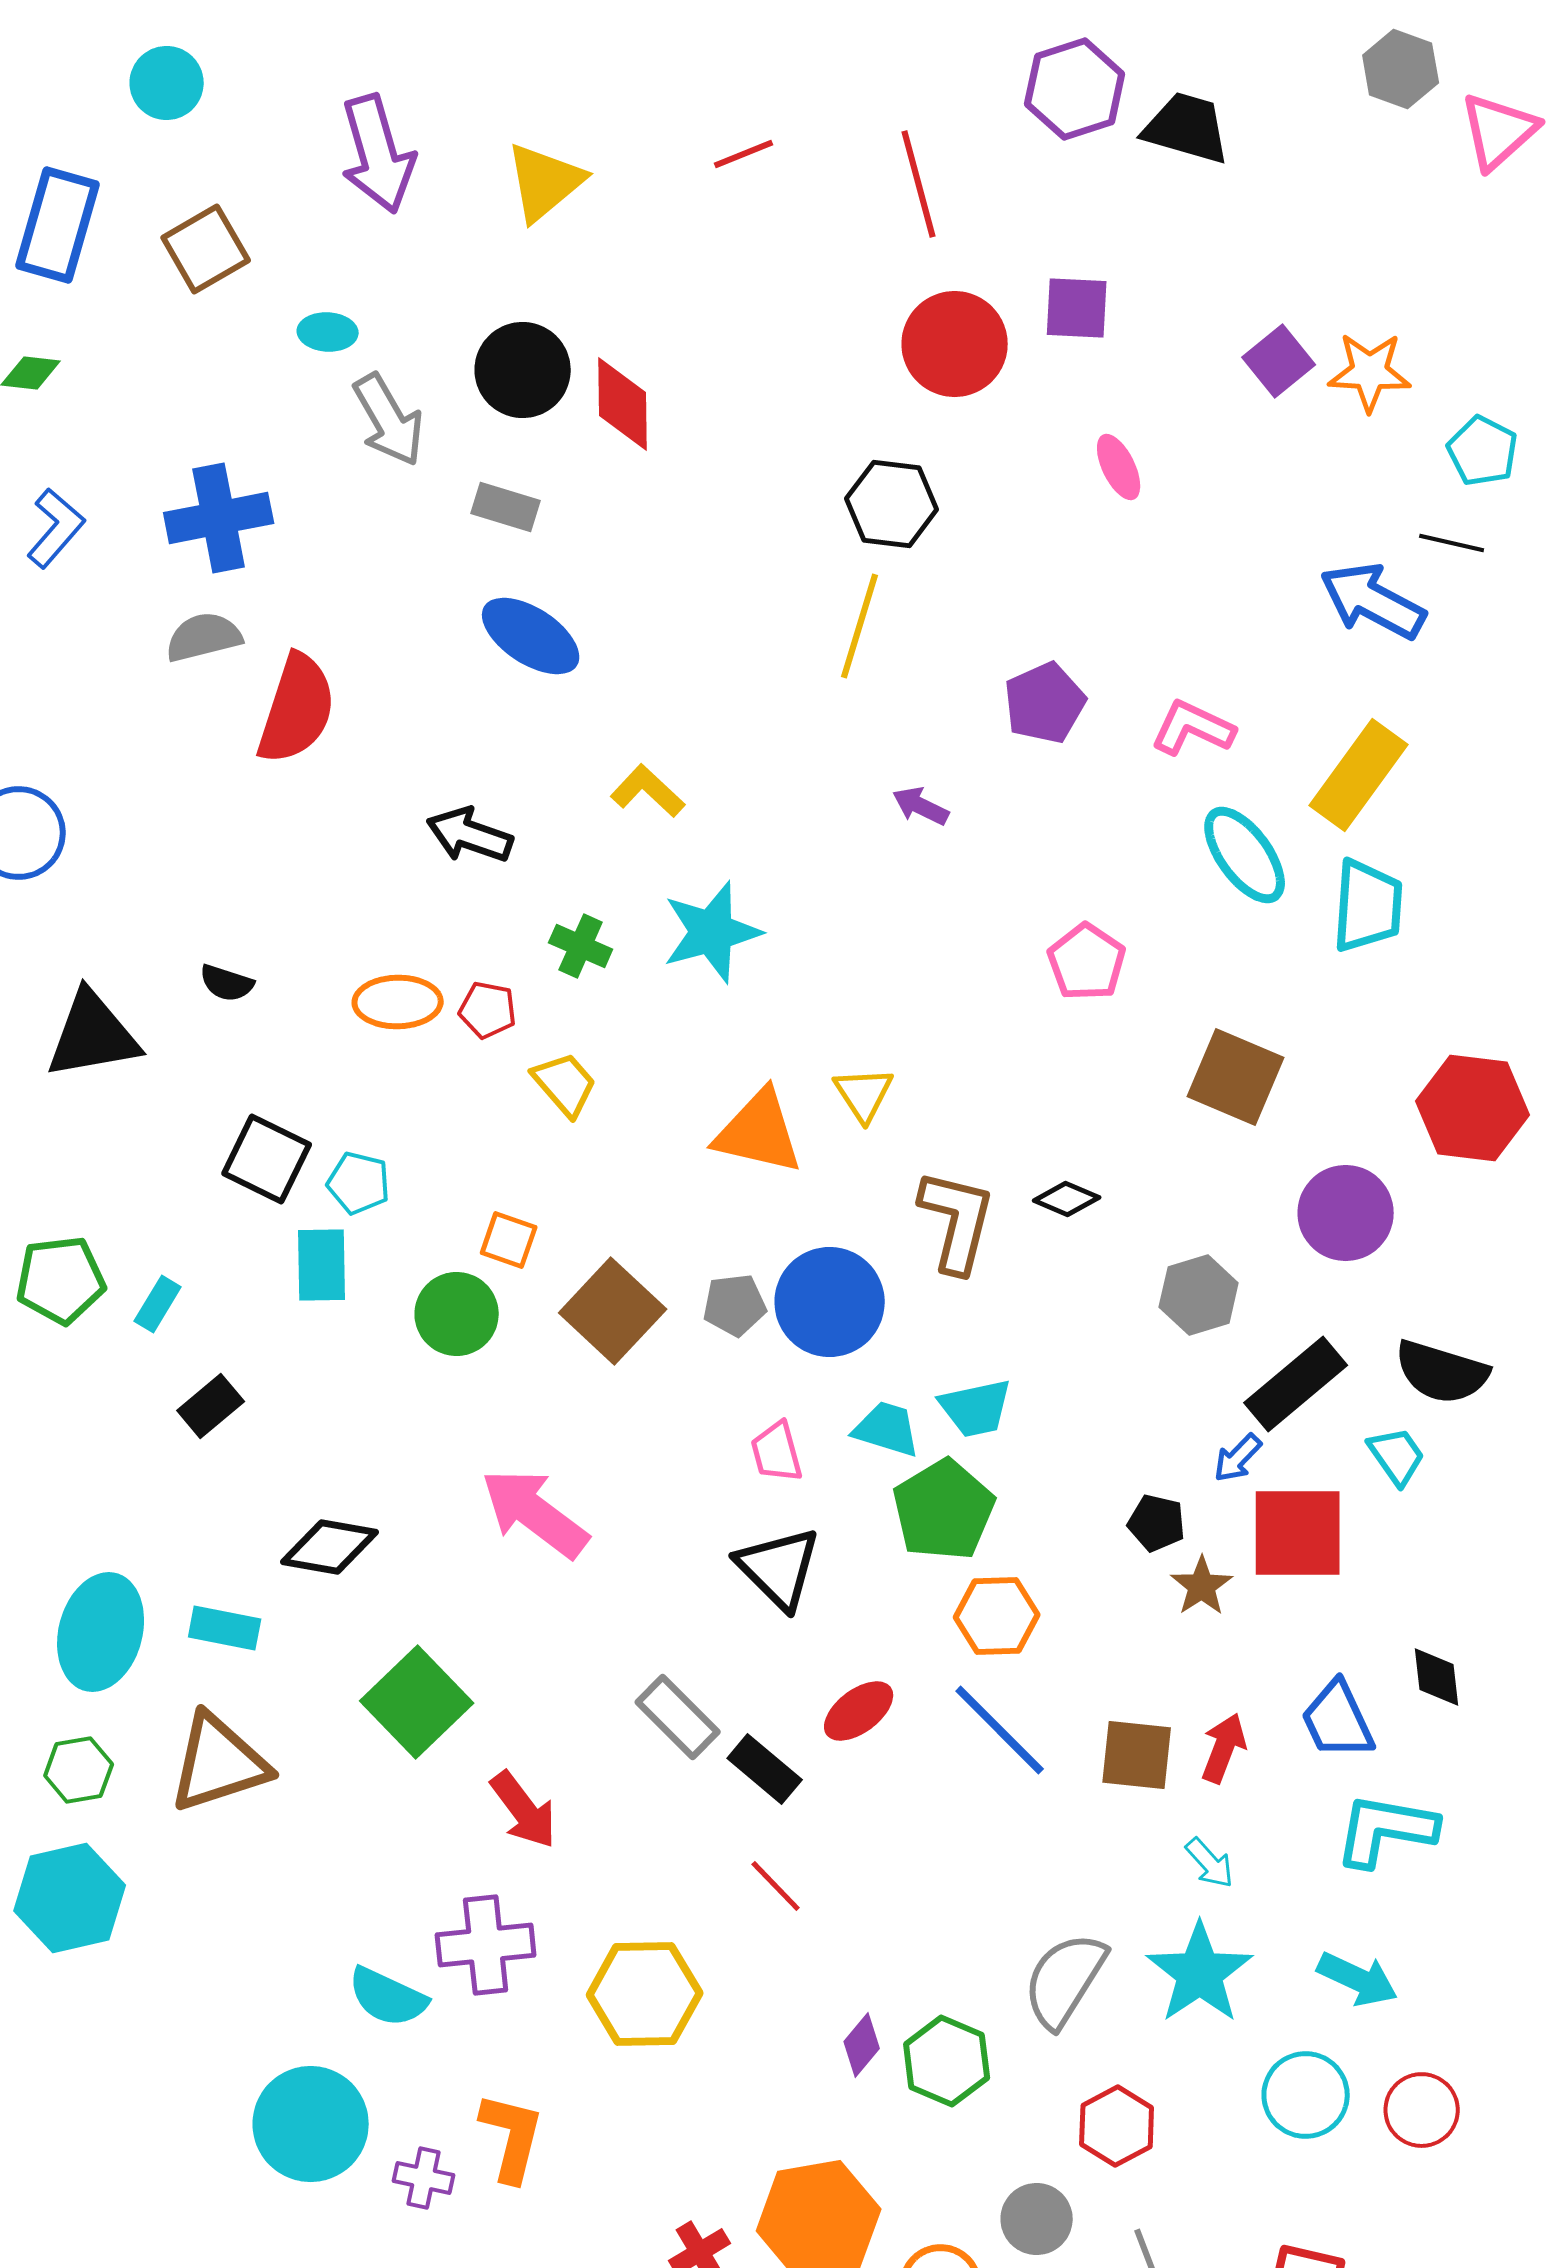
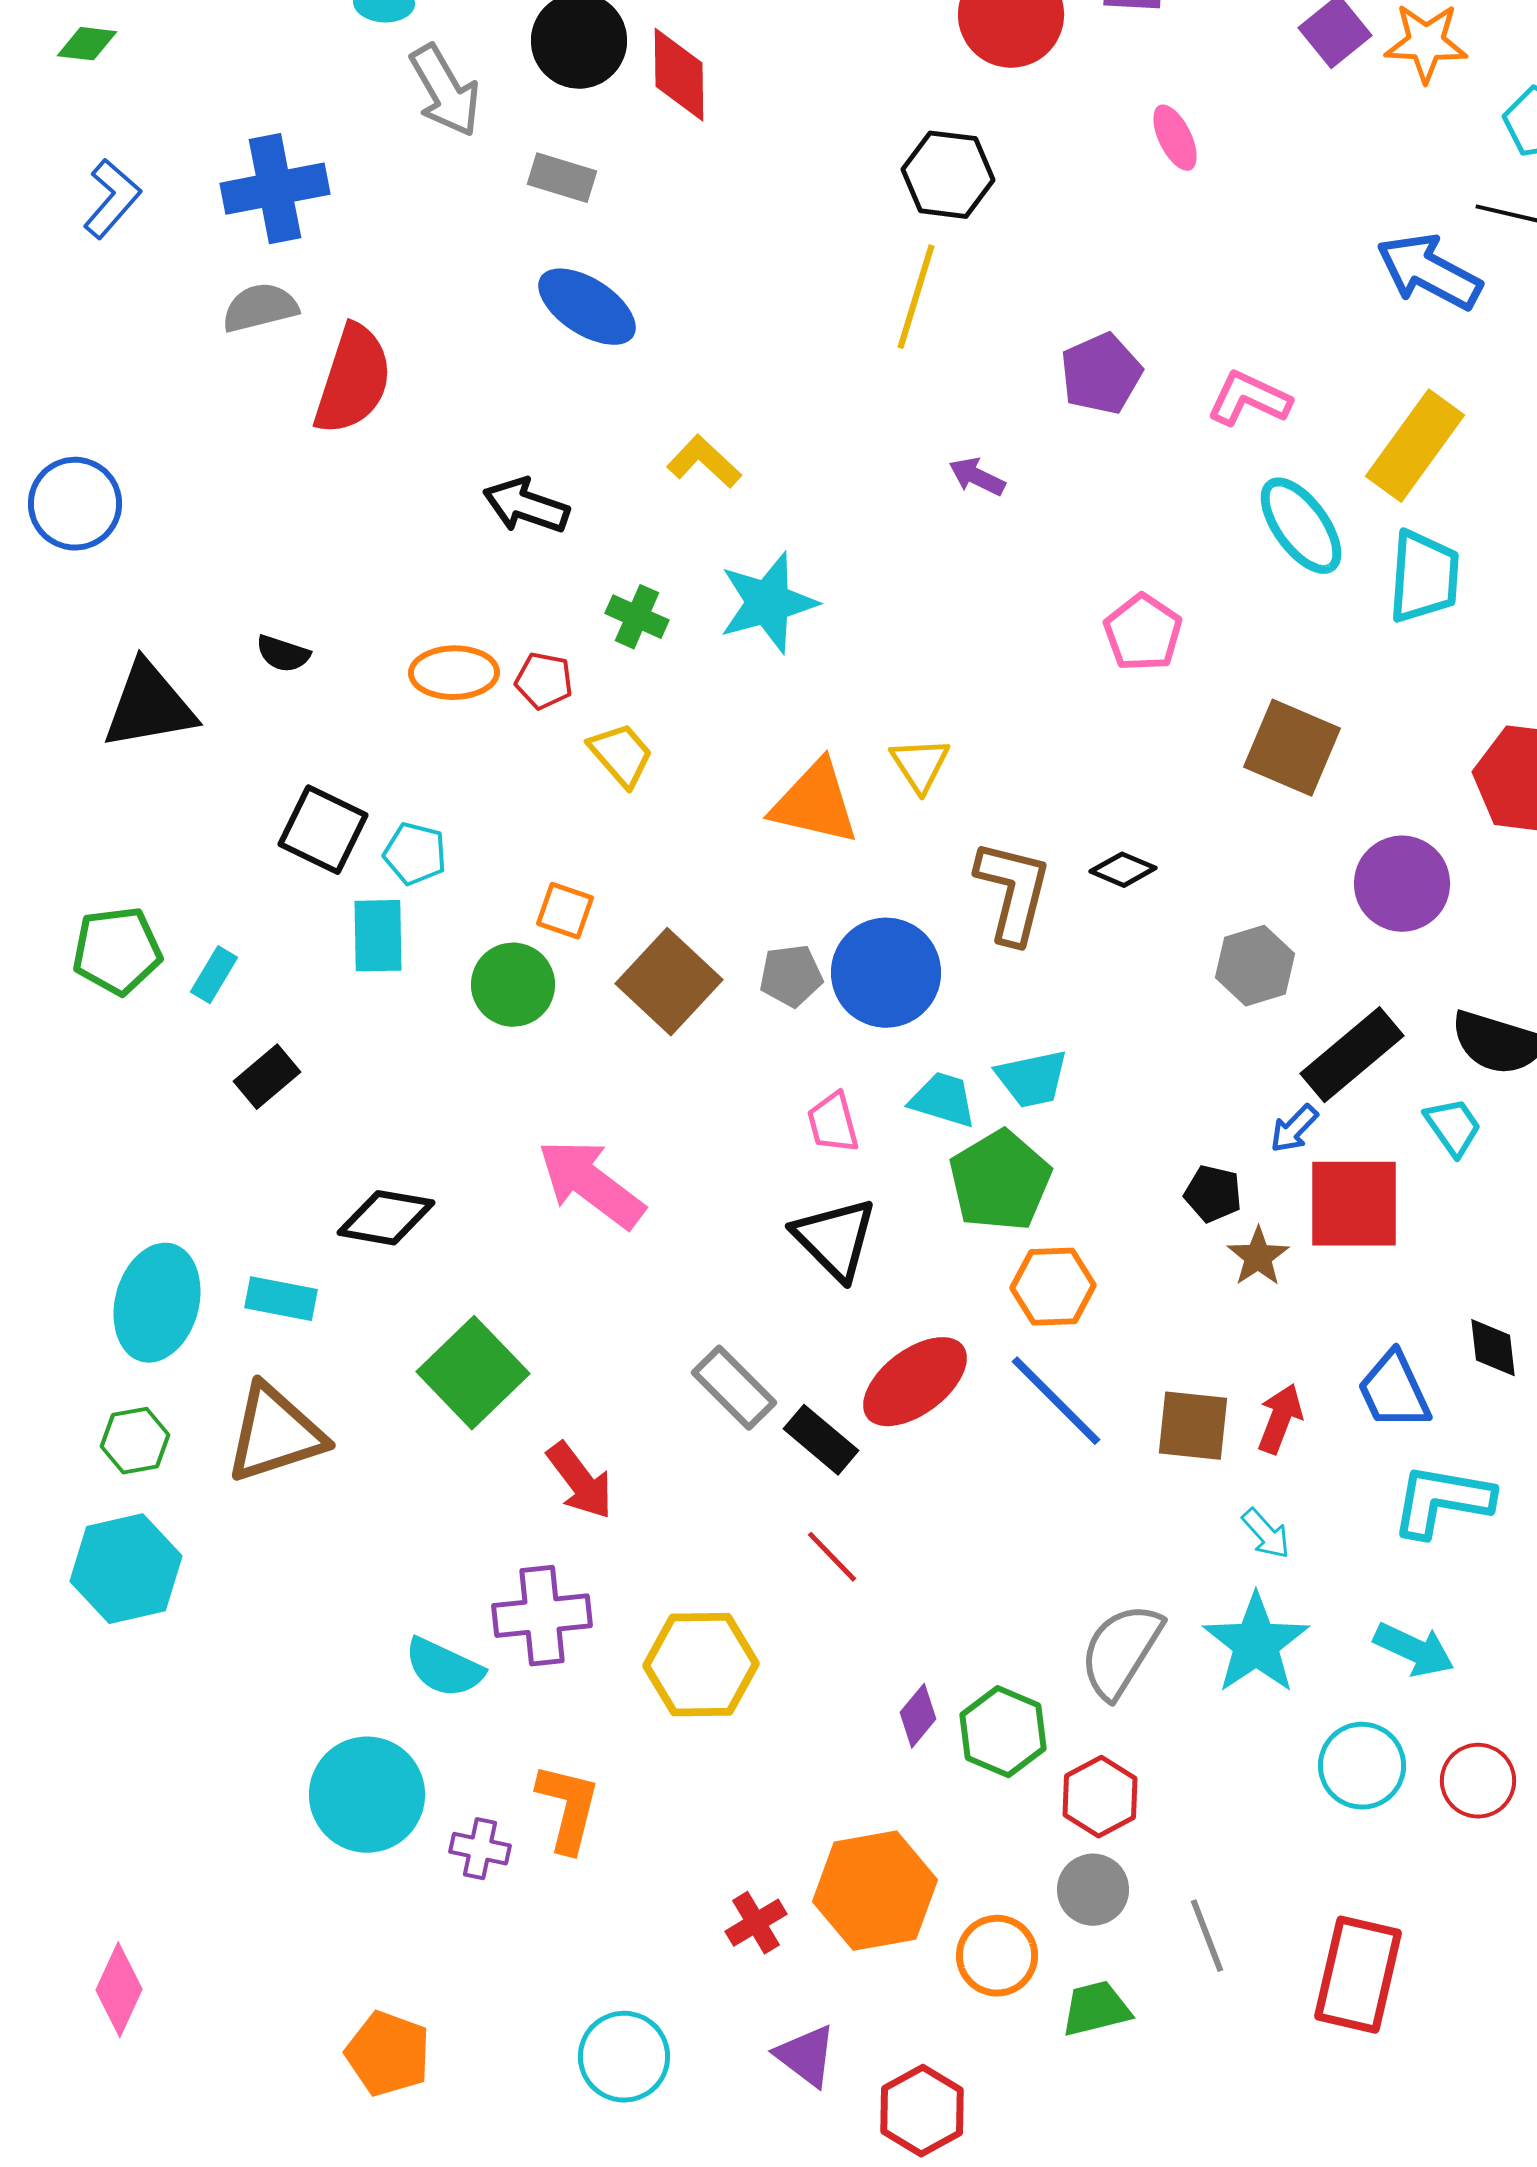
red ellipse: (859, 1711) -> (915, 1382), size x1.5
red hexagon: (1117, 2126) -> (1100, 1797), moved

